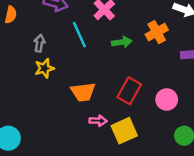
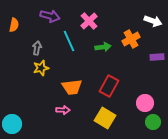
pink circle: (167, 99) -> (145, 103), moved
pink arrow: (98, 121) -> (63, 110), moved
yellow square: (124, 131) -> (105, 118), turned -35

